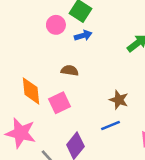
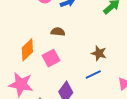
orange diamond: (31, 91) -> (27, 50), turned 55

